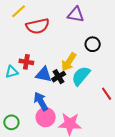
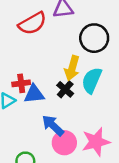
red semicircle: (38, 26) -> (32, 23), moved
black circle: (93, 44) -> (94, 38), size x1.5
blue triangle: (44, 74) -> (34, 94), moved

